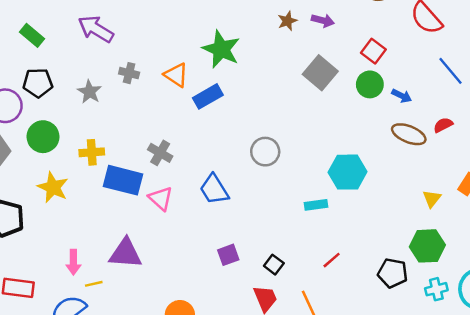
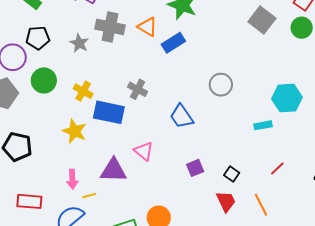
gray cross: (129, 73) -> (110, 27), size x1.8
yellow cross: (92, 152) -> (83, 91), turned 36
yellow star: (53, 187) -> (75, 131), moved
pink triangle: (161, 198) -> (144, 151), moved

